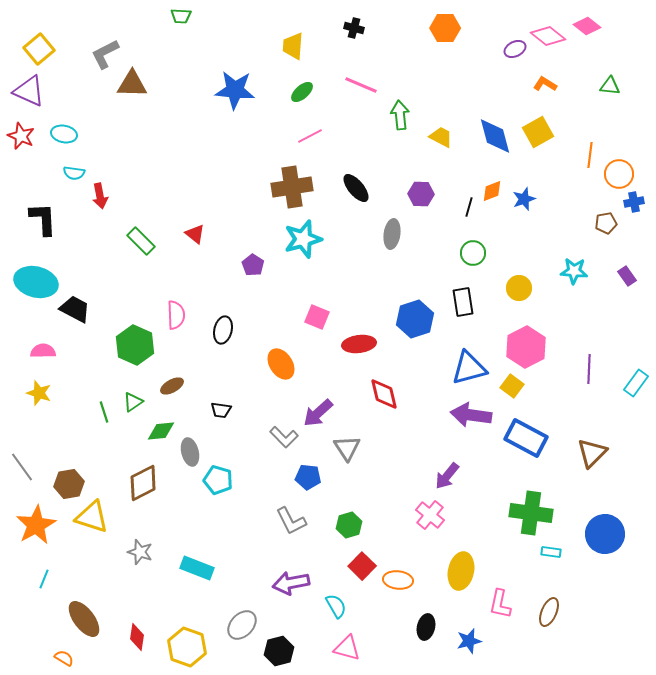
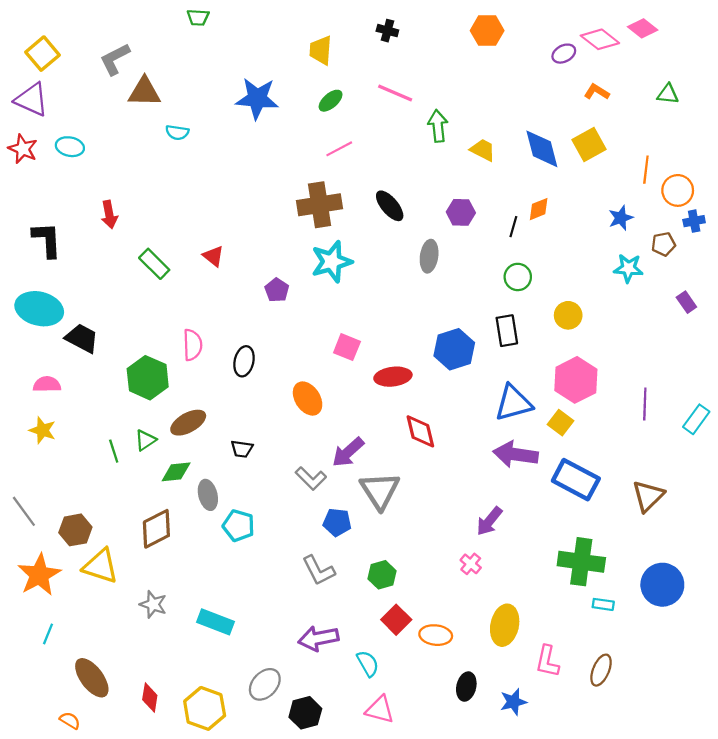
cyan semicircle: (74, 173) -> (177, 132), moved
blue star: (524, 199) -> (621, 218), moved
cyan star: (574, 271) -> (628, 268), moved
brown ellipse: (172, 386) -> (188, 423), size x1.4
gray triangle: (347, 448) -> (380, 491), size x1.4
pink cross: (430, 515) -> (471, 564), size x0.7

